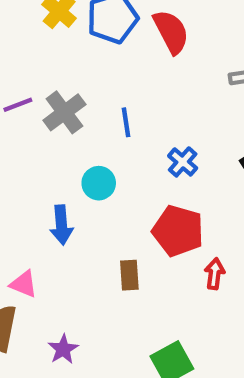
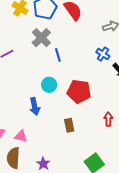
gray cross: (64, 112) -> (41, 38), moved
blue cross: (183, 162) -> (103, 54), moved
red pentagon: (178, 231) -> (79, 92), moved

